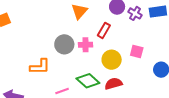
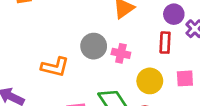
red rectangle: (104, 30) -> (165, 43), moved, turned -42
pink square: (137, 51) -> (185, 78), turned -32

